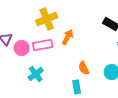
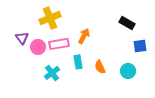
yellow cross: (47, 19) -> (50, 18), moved
cyan rectangle: (77, 87) -> (78, 62), moved

